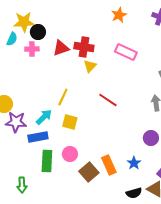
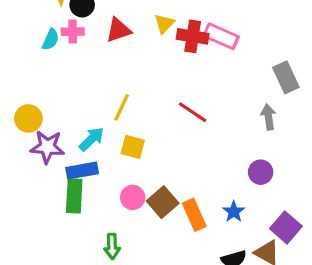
cyan semicircle: (12, 39) -> (51, 40), moved
red cross: (84, 47) -> (193, 36), moved
yellow triangle: (90, 66) -> (164, 24), moved
green rectangle: (47, 161) -> (74, 196), moved
brown square: (89, 172) -> (163, 202), moved
green arrow: (22, 185) -> (112, 246), moved

